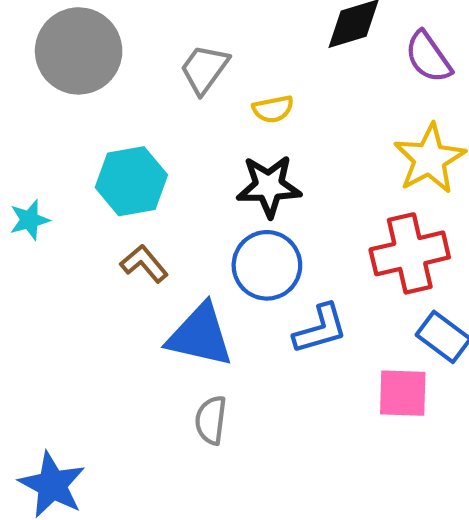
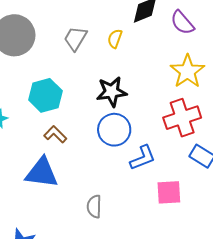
yellow semicircle: (273, 109) -> (115, 39), moved, turned 126
blue triangle: (200, 335) -> (42, 173), moved
pink square: (403, 393) -> (169, 192), moved

